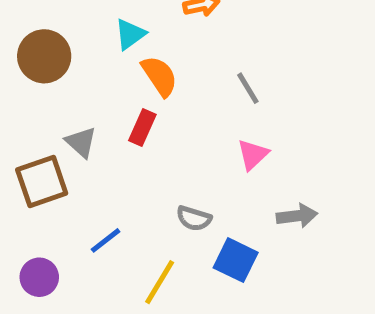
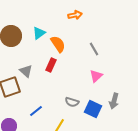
cyan triangle: (130, 34) -> (39, 33), moved
gray arrow: (297, 216) -> (114, 101), turned 112
blue square: (236, 260) -> (93, 109), moved

